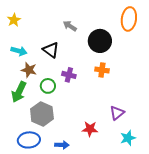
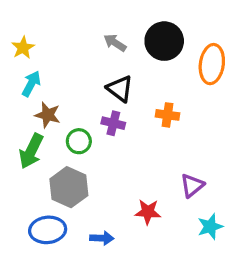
orange ellipse: (129, 19) -> (212, 64), moved
yellow star: (14, 20) -> (23, 48), moved
black circle: (100, 41) -> (164, 41), moved
black triangle: (51, 50) -> (120, 89), moved
cyan arrow: (19, 51) -> (31, 84), turned -77

